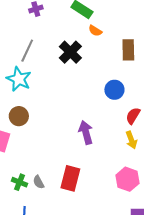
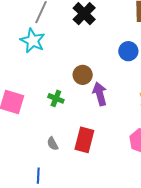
brown circle: (19, 116) -> (83, 75), moved
green cross: (19, 182) -> (56, 98), moved

